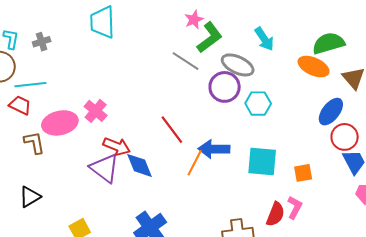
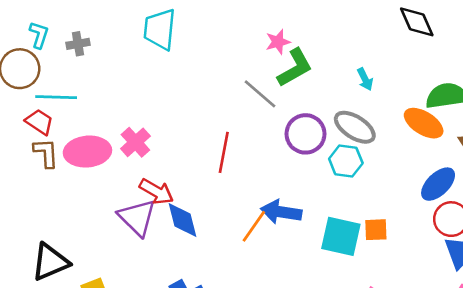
cyan arrow: (264, 39) -> (365, 79), size x0.7
gray ellipse: (238, 65) -> (355, 127), moved
red line: (172, 130) -> (224, 152), moved, turned 40
brown L-shape: (34, 143) -> (46, 153), moved
orange square: (303, 173) -> (376, 230), moved
black triangle: (30, 197) -> (50, 262), moved, size x1.4

